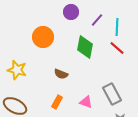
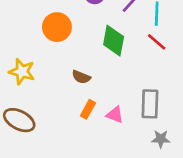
gray rectangle: (112, 94) -> (150, 104), turned 30
orange rectangle: (57, 102) -> (88, 109), moved

